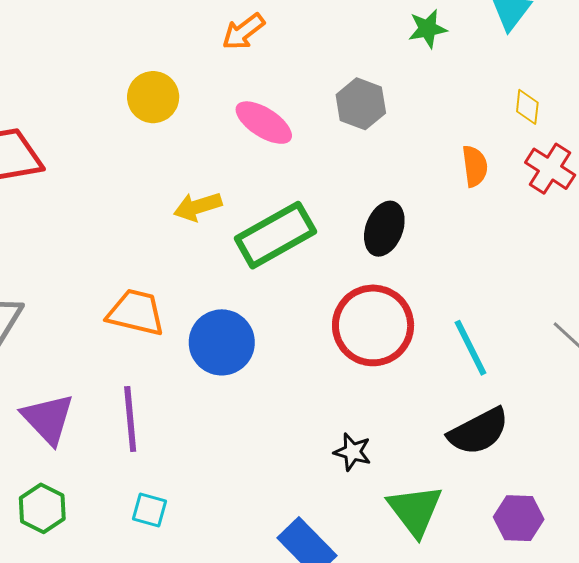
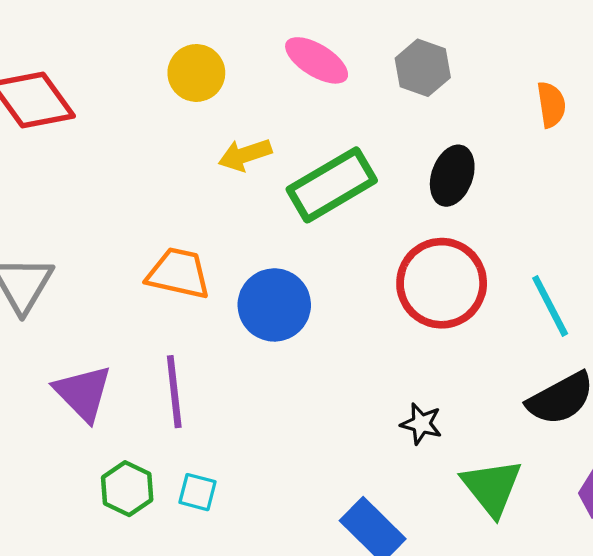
yellow circle: (153, 97) -> (196, 73), moved
gray hexagon: (361, 104) -> (423, 68), moved
green hexagon: (42, 508) -> (127, 489), moved

